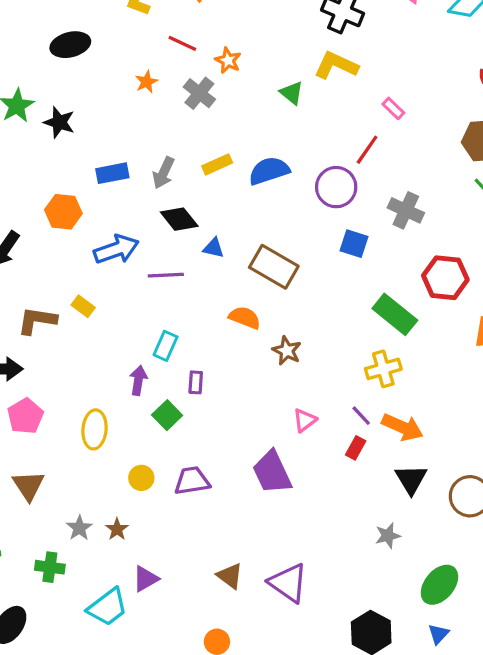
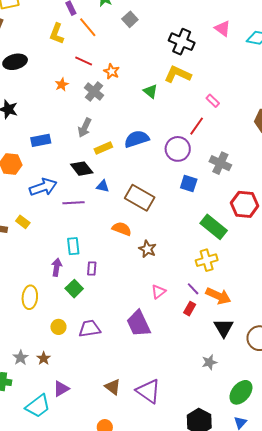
yellow rectangle: (217, 164) -> (103, 148), moved
gray arrow: (163, 173) -> (85, 128), moved
cyan rectangle: (166, 346) -> (73, 246), turned -30

